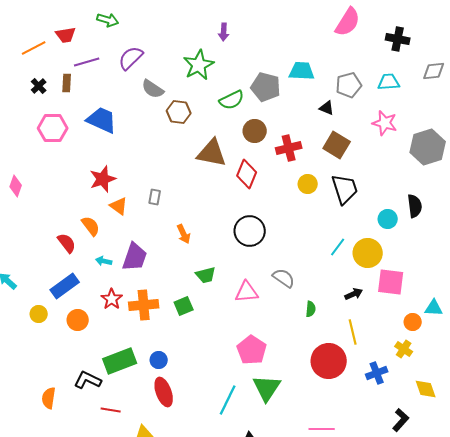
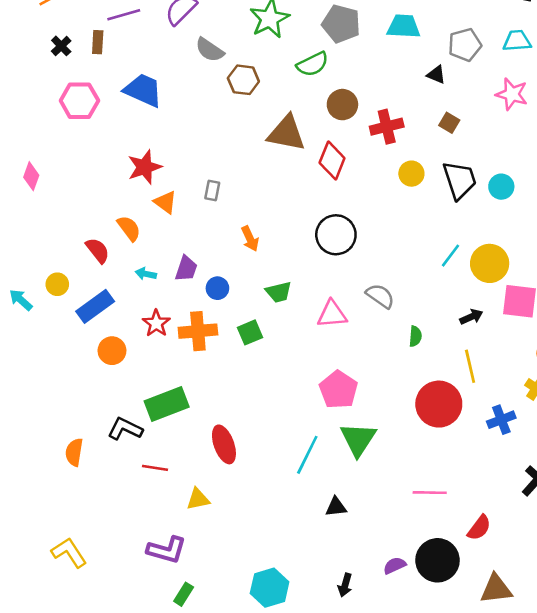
gray pentagon: (266, 87) -> (341, 24), moved
brown square: (337, 145) -> (449, 123), size x0.6
cyan circle: (388, 219) -> (501, 187), moved
purple trapezoid: (135, 257) -> (186, 269), size x0.7
yellow circle: (39, 314) -> (57, 284), moved
blue circle: (159, 360) -> (217, 288), moved

